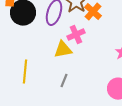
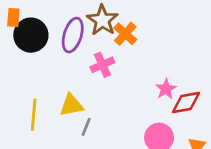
yellow triangle: (63, 50) -> (71, 105), moved

